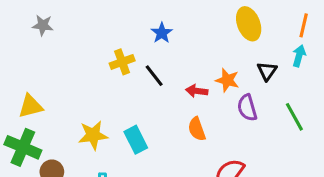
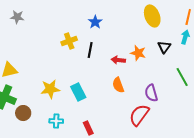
black line: (154, 76) -> (90, 50), turned 49
purple semicircle: (247, 108) -> (151, 93), moved

